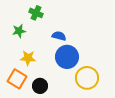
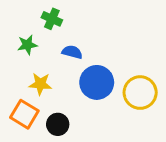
blue semicircle: (59, 36) -> (72, 52), moved
yellow circle: (87, 78) -> (140, 93), moved

